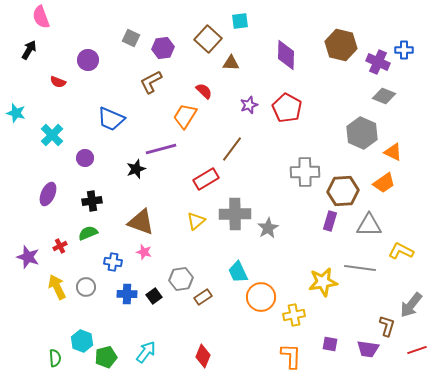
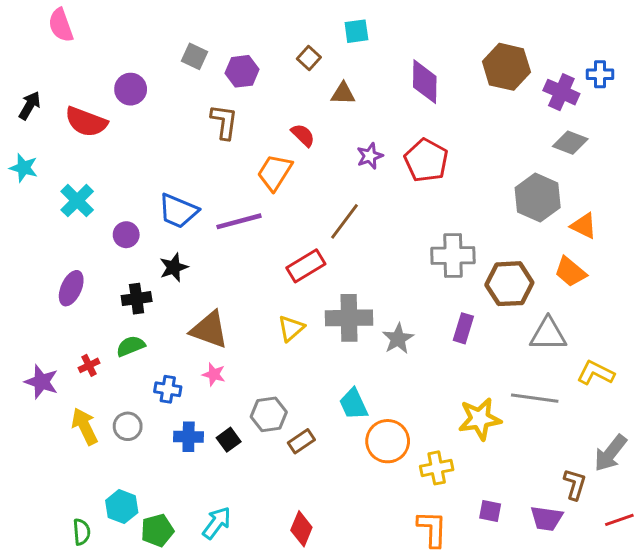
brown square: (208, 39) -> (309, 58), size x0.6
black arrow: (29, 50) -> (30, 105), moved
red semicircle: (58, 82) -> (86, 122), size x1.8
brown L-shape: (151, 82) -> (224, 122), turned 125
blue trapezoid: (111, 119) -> (178, 211), moved
black star: (136, 169) -> (174, 267), moved
orange trapezoid: (384, 183) -> (570, 272), turned 75
purple rectangle: (330, 221) -> (463, 328), moved

